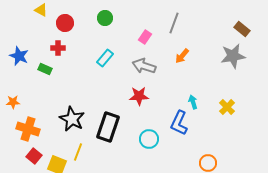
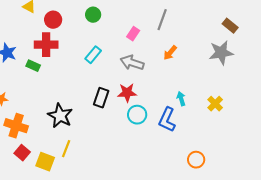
red cross: (58, 48) -> (46, 45), size x1.6
black rectangle: (108, 127) -> (101, 98), moved, size x0.7
cyan circle: (149, 139) -> (137, 115), moved

